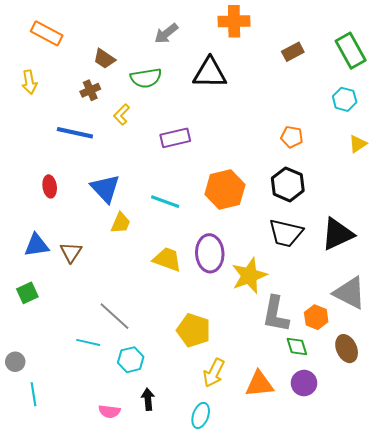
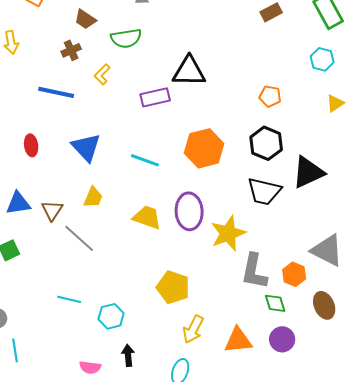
black triangle: (210, 73) -> (189, 71), moved
yellow trapezoid: (121, 223) -> (93, 197), moved
black triangle: (337, 234) -> (308, 172), moved
gray line: (115, 316) -> (79, 238), moved

